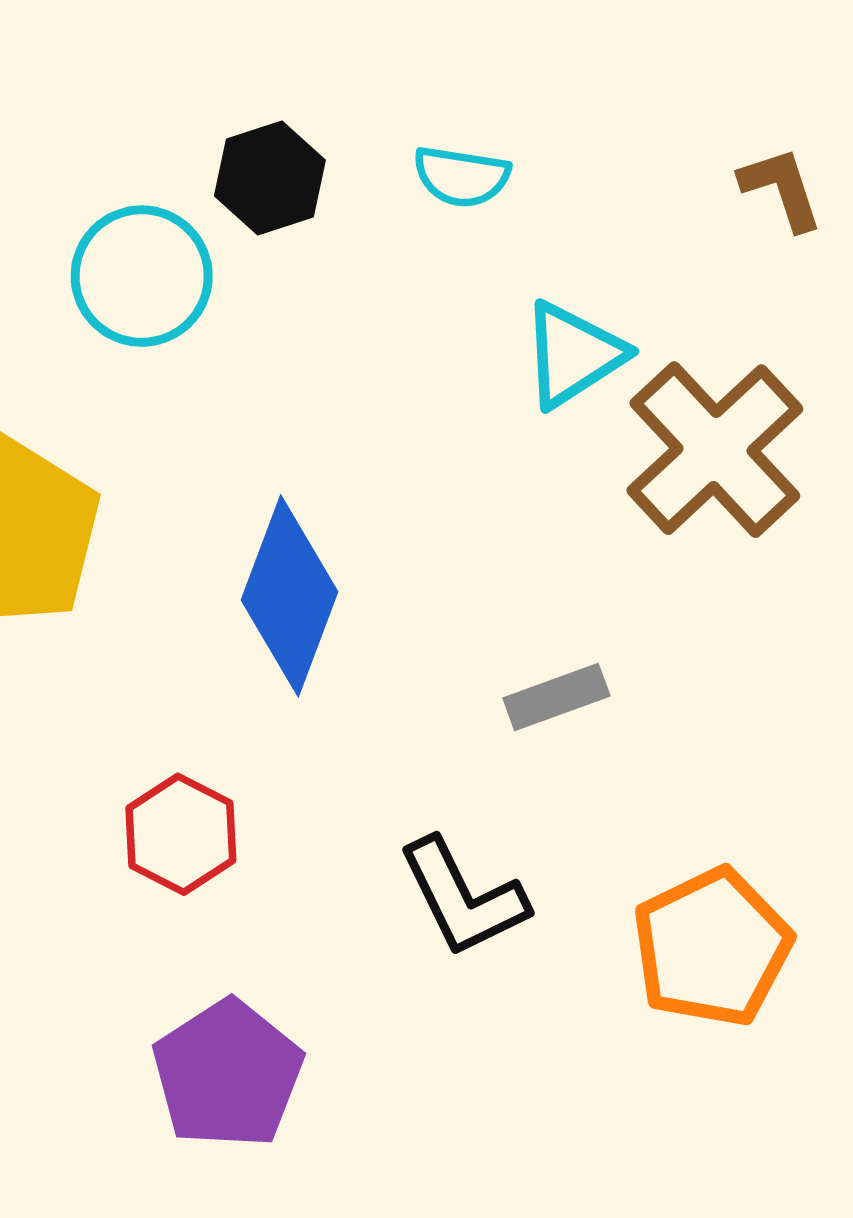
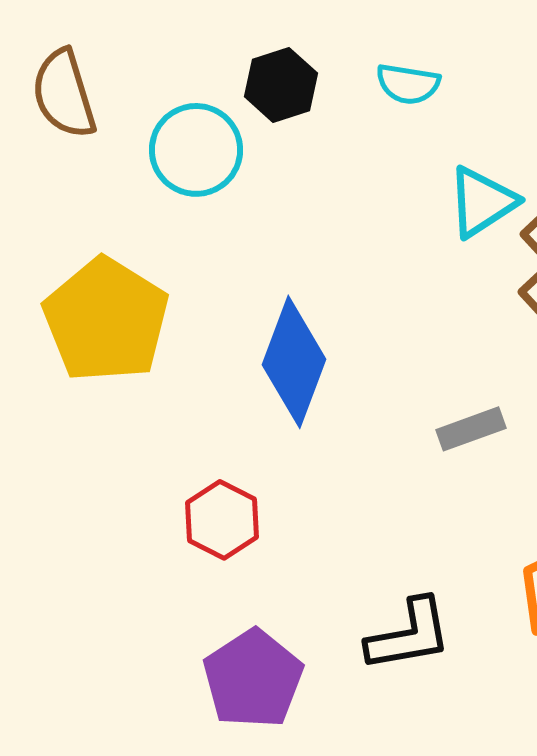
black L-shape: (463, 898) -> (409, 635), moved, turned -74

